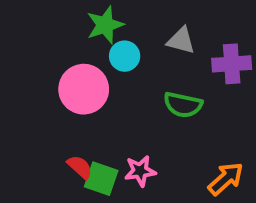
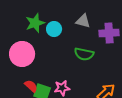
green star: (105, 25) -> (35, 23), moved
pink circle: (84, 89) -> (22, 54), moved

